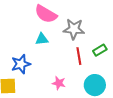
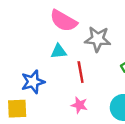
red line: (79, 56) -> (81, 72), moved

